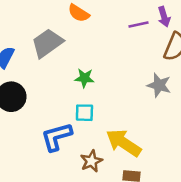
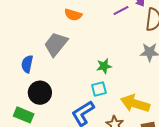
green star: (84, 78) -> (104, 66), moved

